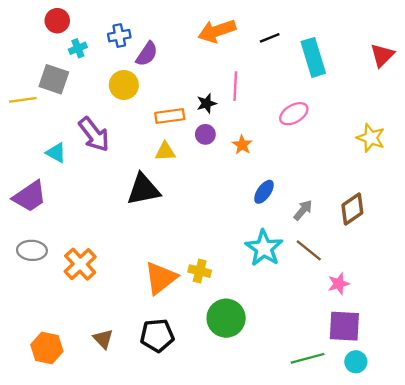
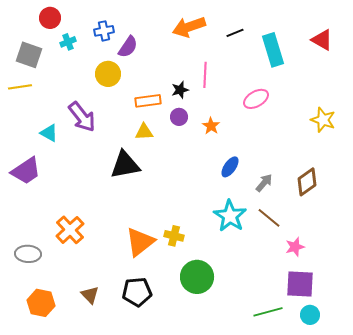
red triangle: (382, 55) -> (322, 40), moved, turned -45
gray square: (54, 79) -> (29, 55), moved
gray ellipse: (32, 250) -> (28, 254), moved

